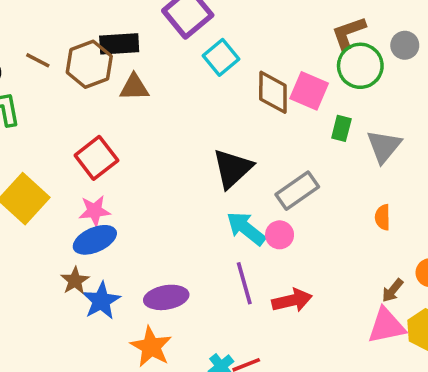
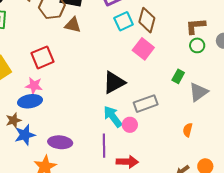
green circle: (360, 66) -> (197, 45), size x0.6
pink square: (309, 91) -> (143, 49), moved
brown diamond: (273, 92) -> (147, 20), moved

